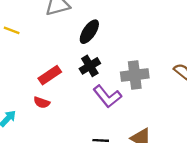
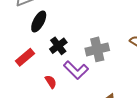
black ellipse: (89, 32) -> (39, 21), moved
red semicircle: (42, 103) -> (51, 82), moved, turned -136

